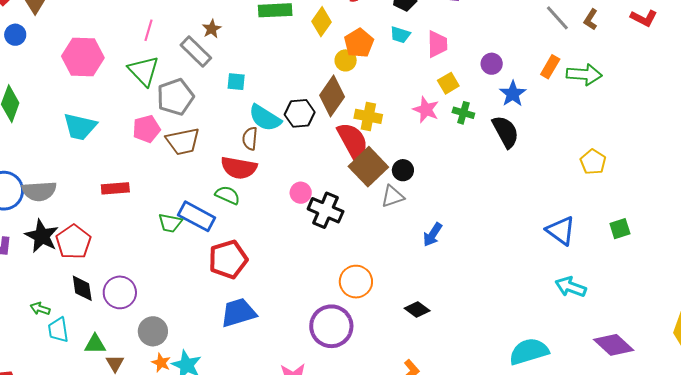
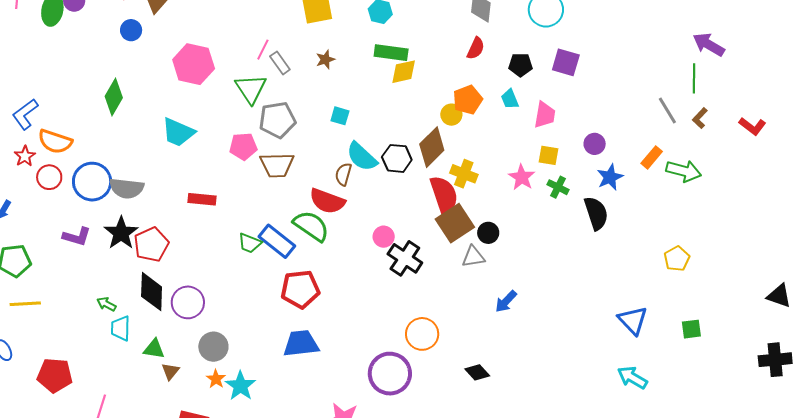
yellow diamond: (321, 22) -> (404, 72), moved, turned 32
cyan trapezoid: (400, 35) -> (510, 99), turned 40
gray rectangle: (196, 52) -> (280, 63), moved, size x0.7
yellow square: (448, 83) -> (549, 155), turned 30
green semicircle: (228, 195) -> (311, 226), size x1.5
black diamond: (82, 288) -> (152, 292), size x1.4

